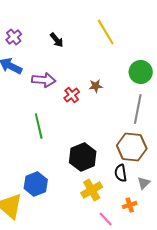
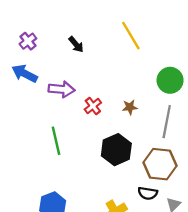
brown star: (96, 86) -> (130, 107), moved
black hexagon: (83, 157) -> (116, 150), moved
black semicircle: (121, 173) -> (148, 193), turned -72

